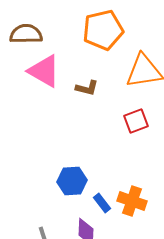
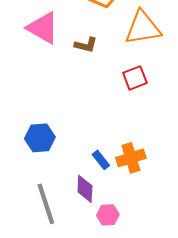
blue hexagon: (72, 181) -> (40, 138), moved
orange cross: (132, 201) -> (131, 158), turned -36

